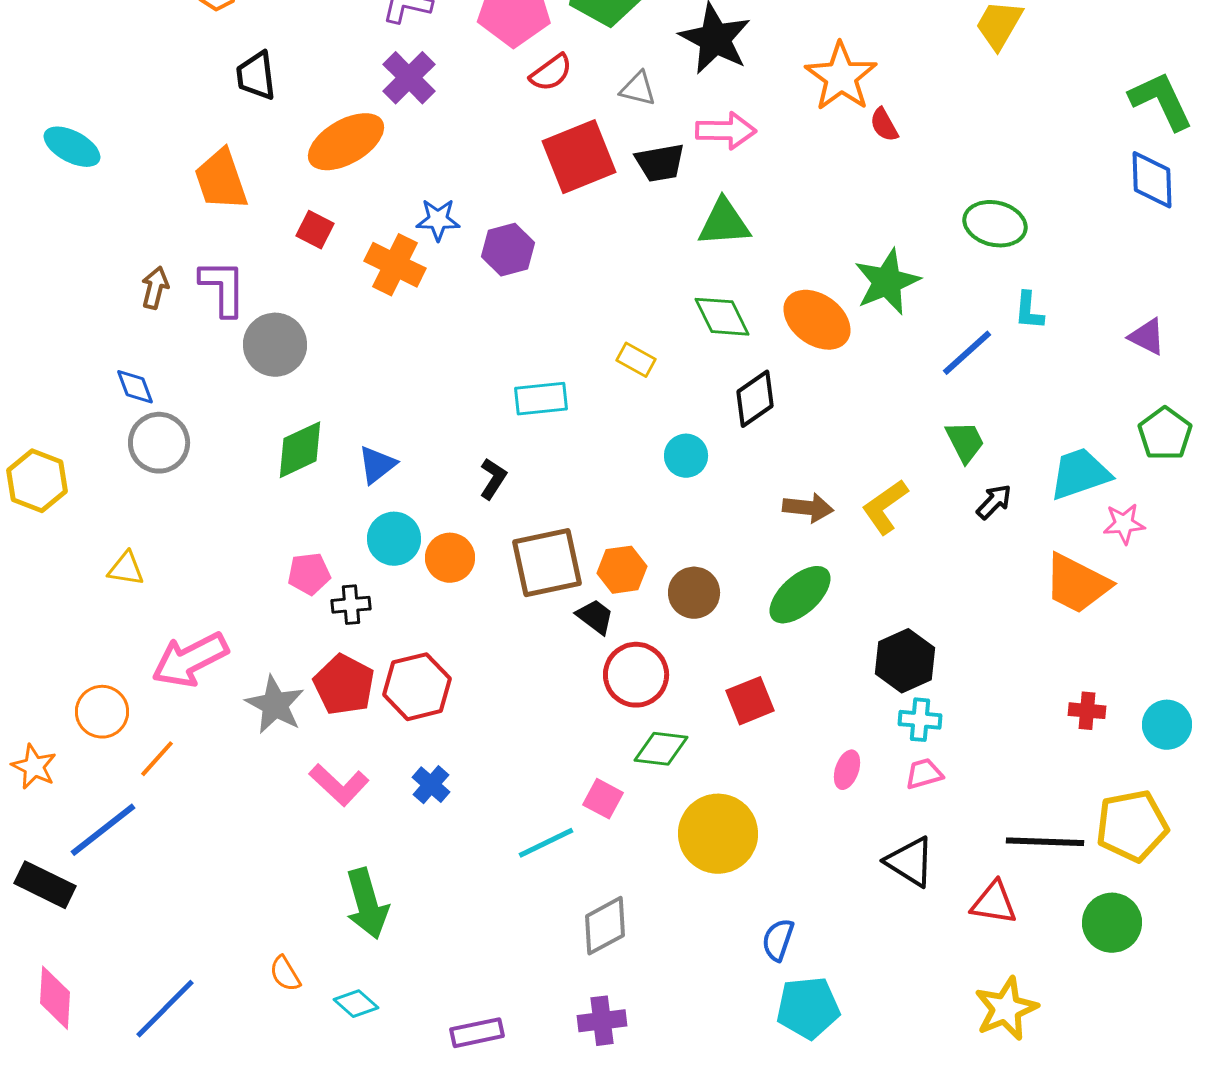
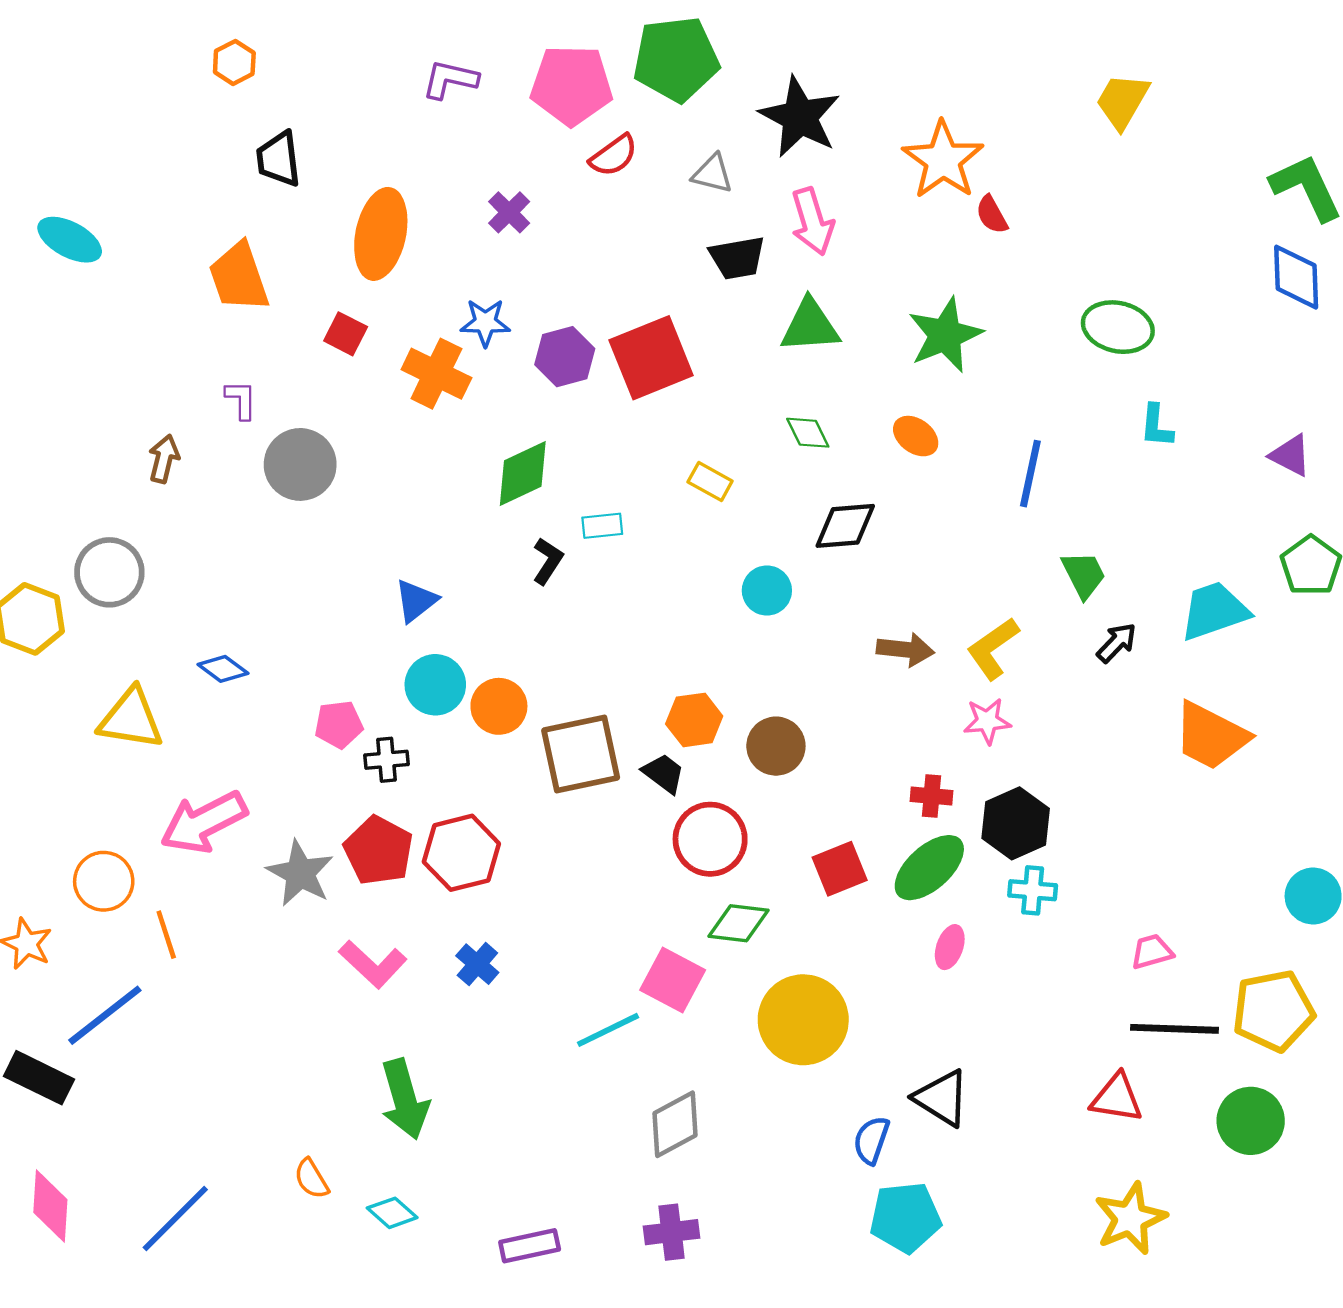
purple cross: (409, 78) -> (509, 212), moved, size x0.7
pink arrow: (726, 131) -> (812, 221), turned 72
orange ellipse: (346, 142) -> (381, 234), turned -48
red square: (579, 157) -> (651, 358), moved
green star: (887, 282) -> (945, 335), moved
brown arrow: (155, 288) -> (164, 459), moved
purple L-shape: (223, 288) -> (241, 400), size x0.6
green diamond: (722, 317) -> (808, 433), size x0.7
orange ellipse: (817, 320) -> (916, 436), size x0.6
blue line: (967, 353) -> (1030, 474), moved, turned -36
blue diamond: (135, 387) -> (223, 669), moved, turned -33
cyan rectangle: (541, 399) -> (602, 526), size x0.7
black diamond: (755, 399) -> (845, 526), turned 30
gray circle: (159, 443) -> (109, 572), moved
green diamond: (300, 450) -> (523, 474), moved
black L-shape: (493, 479) -> (548, 561), moved
pink star: (1124, 524) -> (987, 721), moved
brown square: (547, 563) -> (581, 754), moved
yellow triangle: (126, 569) -> (131, 719), size x1.6
green ellipse: (800, 595) -> (929, 868), moved
red cross: (1087, 711) -> (932, 796), moved
orange line: (157, 759) -> (166, 935), turned -60
pink trapezoid: (924, 774) -> (1152, 952), moved
pink square: (603, 799) -> (673, 980), size x1.4
black triangle: (910, 862) -> (942, 1098), moved

